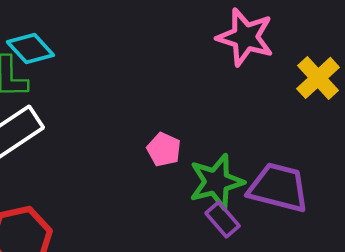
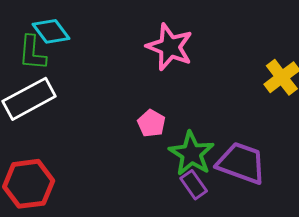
pink star: (245, 37) -> (170, 47), moved
green star: (216, 182) -> (192, 154), turned -30

